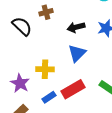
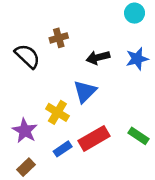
blue triangle: (77, 53) -> (85, 91), moved
yellow cross: (45, 69) -> (57, 112), turned 30

